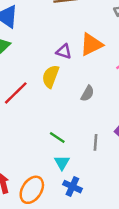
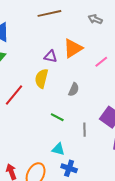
green line: (57, 137) -> (57, 117), moved
cyan triangle: (62, 163) -> (58, 149), turned -40

